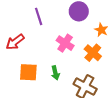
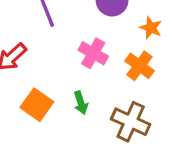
orange square: (28, 72) -> (37, 105), turned 36

